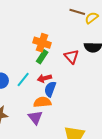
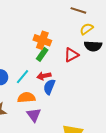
yellow semicircle: (92, 18) -> (87, 29), moved
red triangle: (71, 57) -> (71, 55), turned 42
orange semicircle: (42, 102) -> (26, 97), moved

